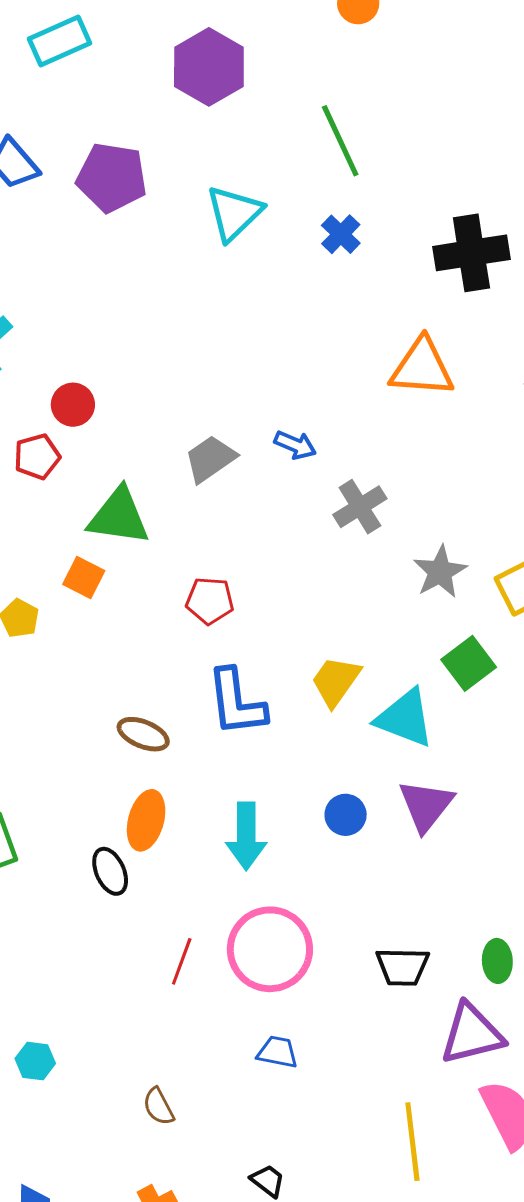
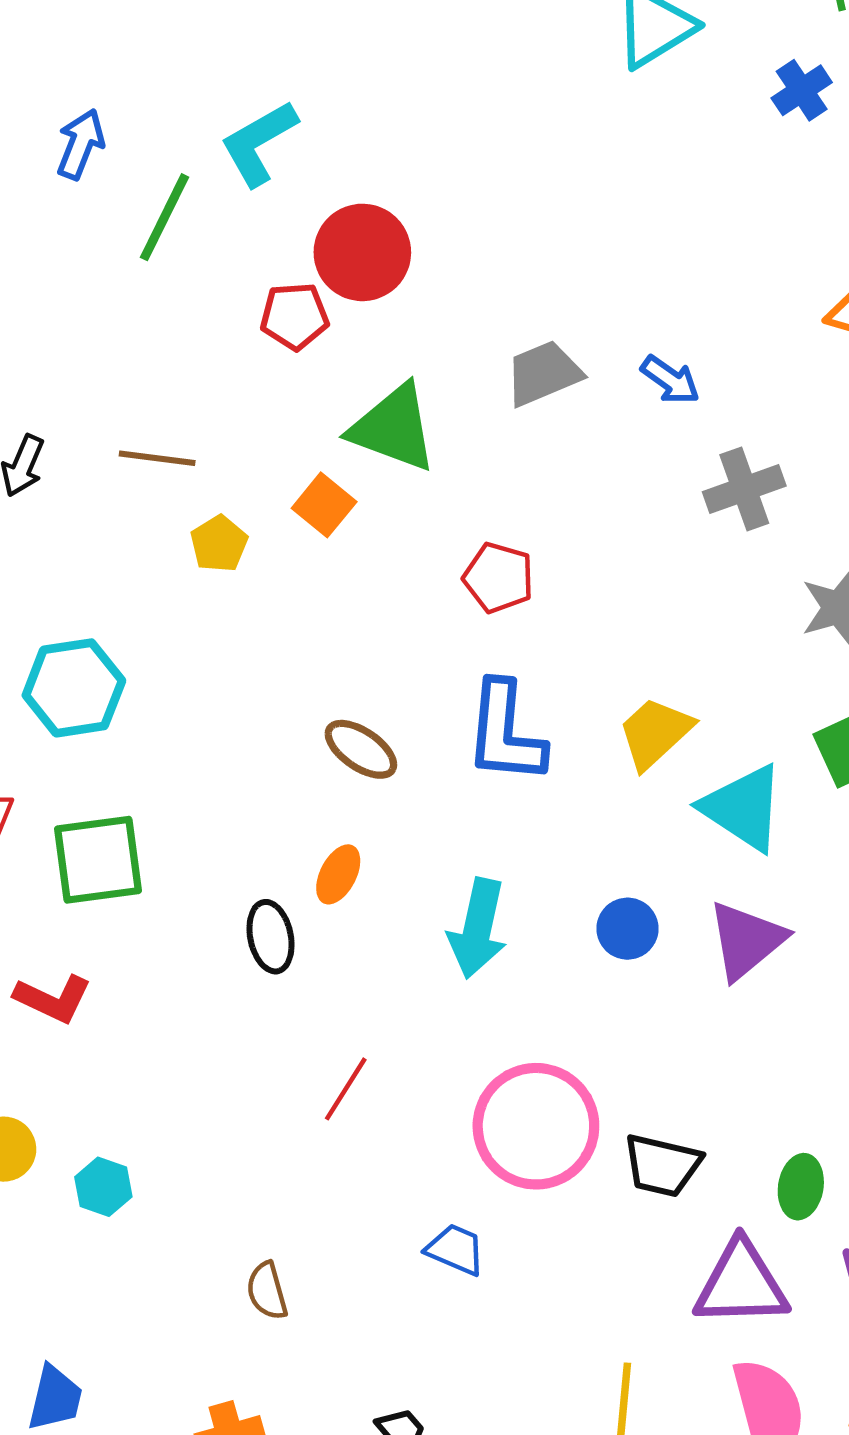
red circle: (73, 405) -> (362, 252), size x1.5
orange ellipse: (146, 820) -> (338, 874), size x0.7
pink circle: (270, 949) -> (536, 1126), moved

